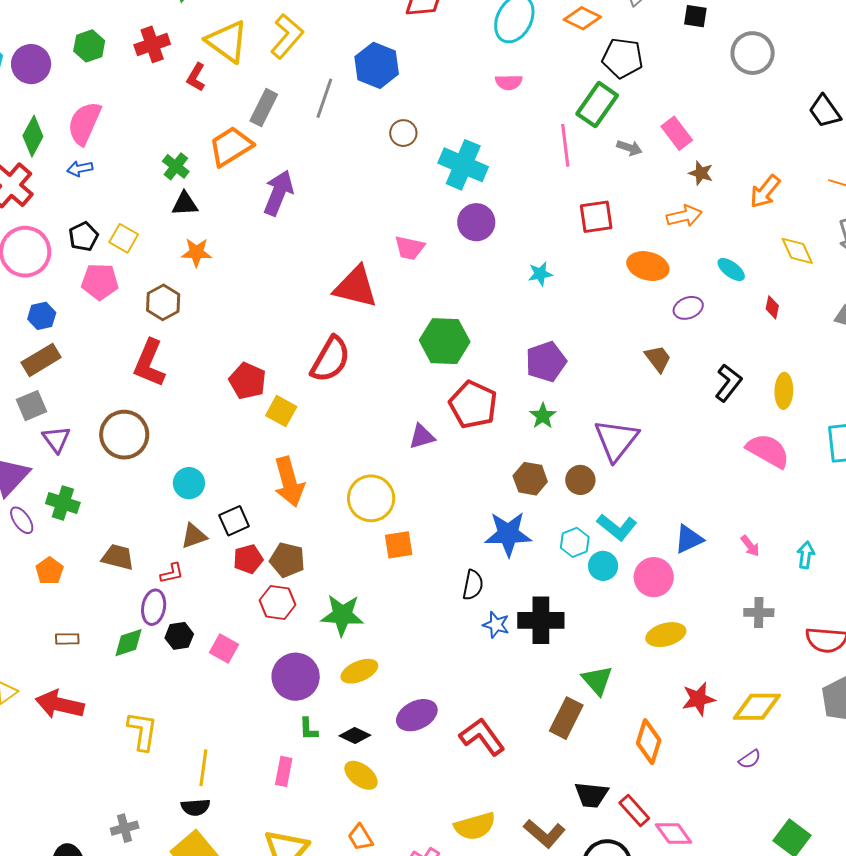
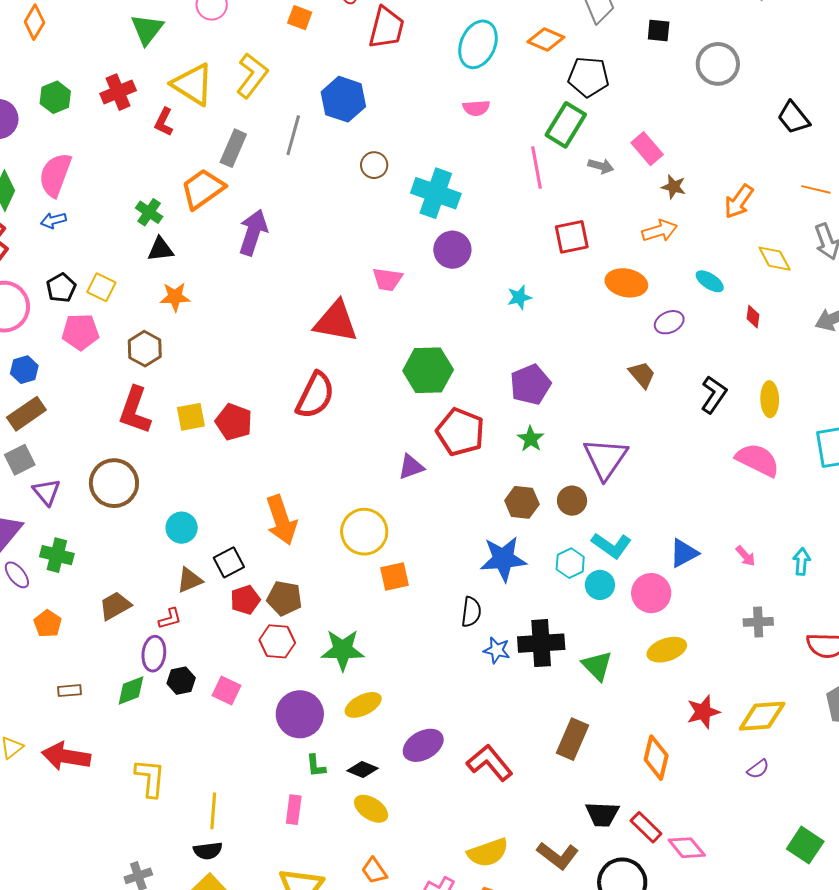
yellow square: (281, 411) -> (191, 417), moved, turned -36
brown trapezoid: (118, 557) -> (115, 606), turned -40
green triangle: (597, 680) -> (597, 666), moved

